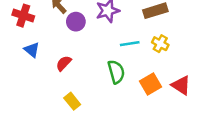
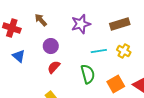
purple circle: (76, 22) -> (51, 46), moved
red semicircle: (64, 63) -> (54, 67), moved

